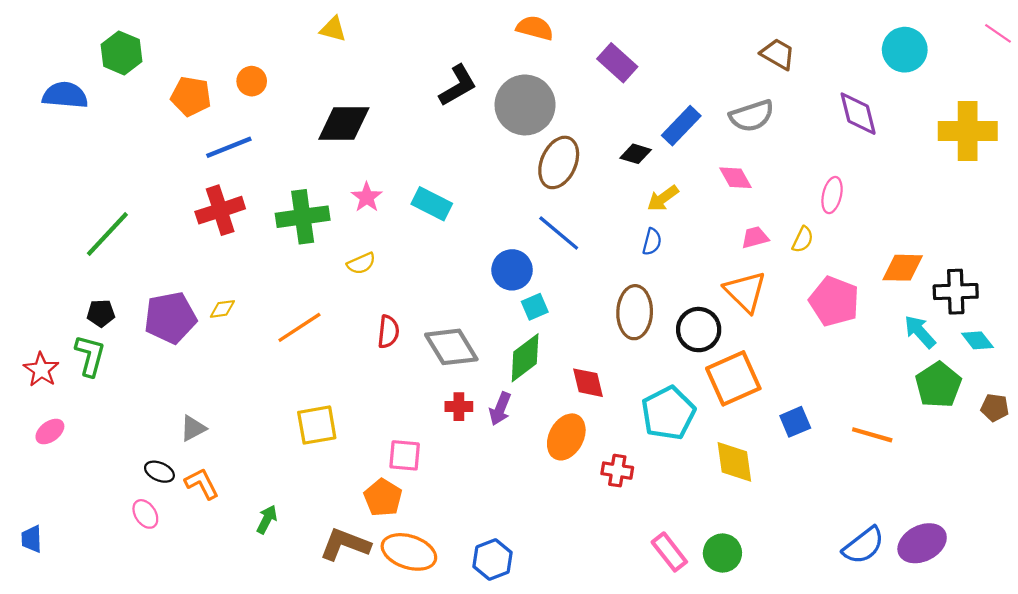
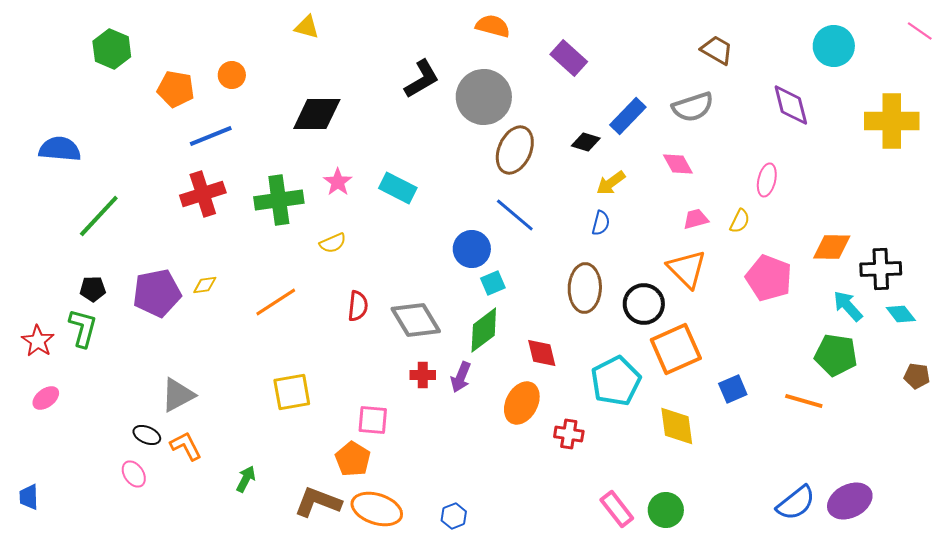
blue semicircle: (65, 95) -> (60, 149), moved
green pentagon: (938, 385) -> (836, 355), moved, turned -30
gray triangle: (193, 428) -> (178, 395), size x1.4
blue hexagon: (493, 560) -> (454, 516), size x0.7

